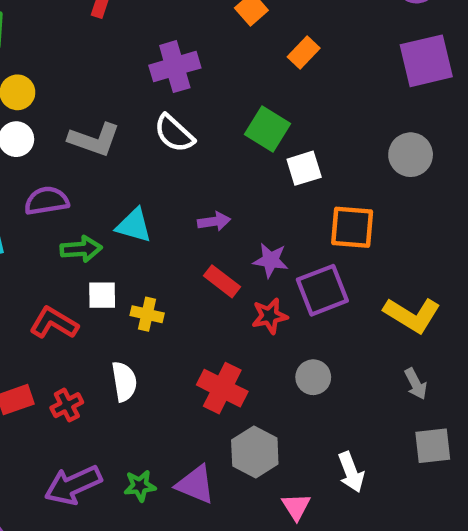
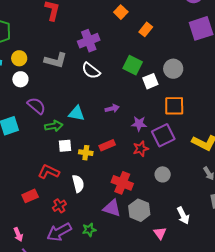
gray L-shape: (94, 140) -> (56, 60), moved
gray circle: (411, 155) -> (173, 69), moved
purple semicircle: (47, 201) -> (36, 106), turned 54
red rectangle: (222, 281) -> (107, 145), moved, turned -56
red L-shape: (54, 323) -> (49, 172), moved
red cross: (67, 405) -> (59, 206), moved
purple triangle: (195, 484) -> (112, 208), moved

